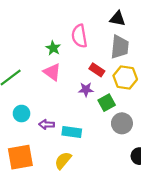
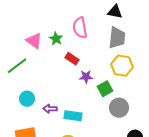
red rectangle: (97, 70) -> (72, 59), moved
pink triangle: (52, 72) -> (34, 41), moved

